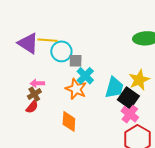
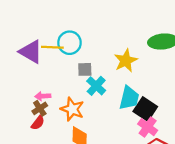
cyan circle: (61, 51) -> (70, 43), moved
yellow star: (139, 80) -> (126, 61), moved
orange star: (76, 89) -> (72, 109), moved

